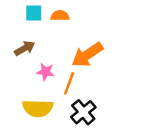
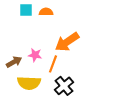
brown arrow: (25, 48) -> (14, 62), moved

